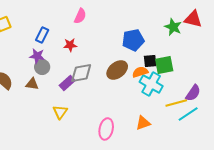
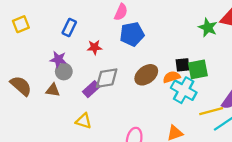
pink semicircle: (80, 16) -> (121, 12), moved
blue rectangle: (42, 35) -> (69, 28), moved
blue pentagon: (133, 40) -> (132, 34), moved
yellow triangle: (60, 112) -> (84, 121), turned -49

